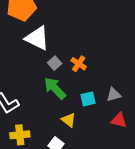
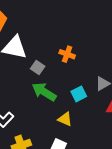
orange cross: (79, 64) -> (67, 54), moved

